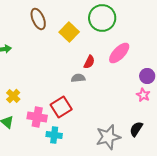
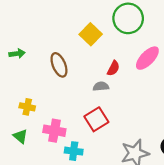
brown ellipse: (38, 19) -> (59, 65), moved
yellow cross: (13, 96) -> (27, 107), turned -32
red square: (61, 107) -> (96, 119), moved

